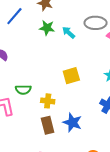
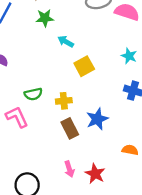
cyan arrow: (69, 32) -> (66, 41), moved
blue star: (72, 122) -> (97, 119), turned -30

